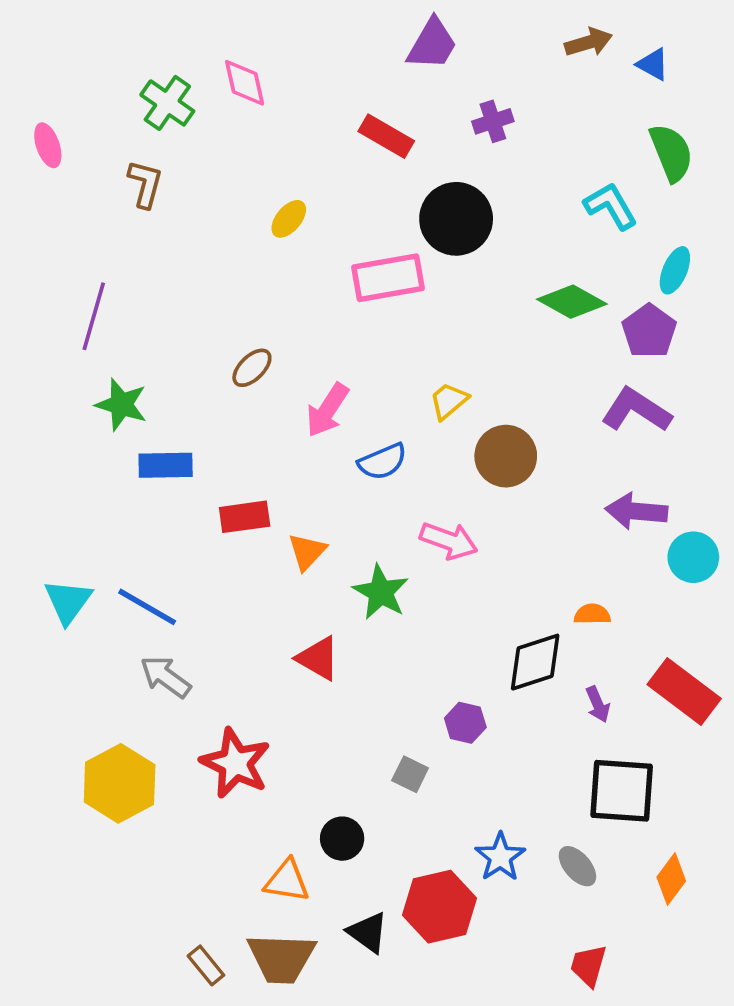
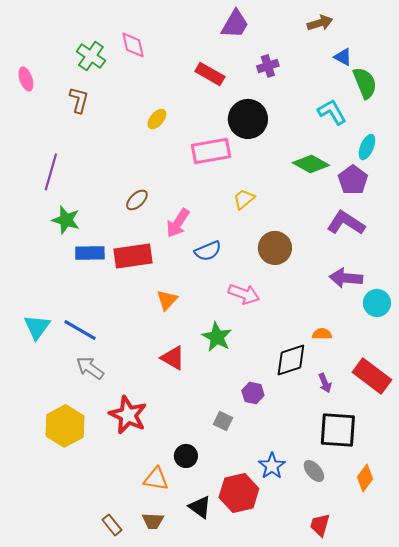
blue triangle: (653, 64) -> (343, 57), moved
yellow trapezoid: (449, 401) -> (244, 199), moved
red rectangle: (245, 517) -> (133, 256), moved, size x1.4
green star: (381, 592) -> (217, 337), moved
brown trapezoid: (281, 958) -> (153, 521), size x0.6

